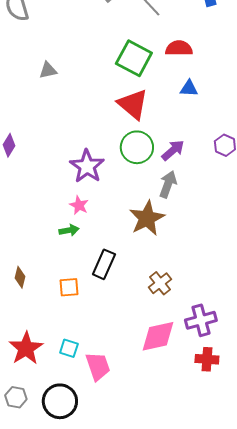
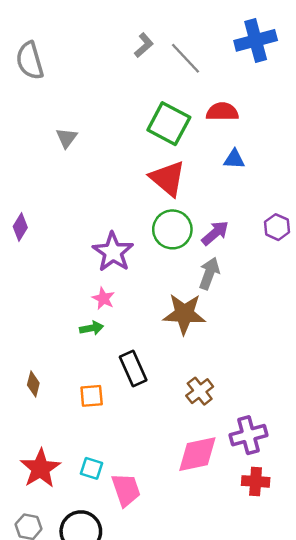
gray triangle: (48, 70) -> (67, 138), turned -42
brown star: (147, 218) -> (184, 314), turned 30
black rectangle: (104, 264) -> (133, 369), turned -48

